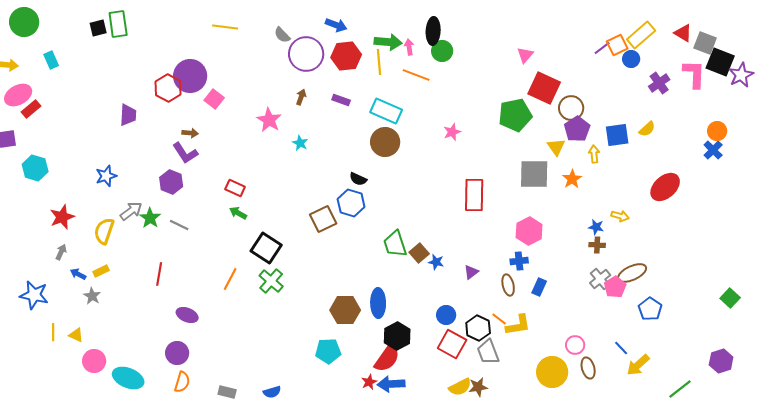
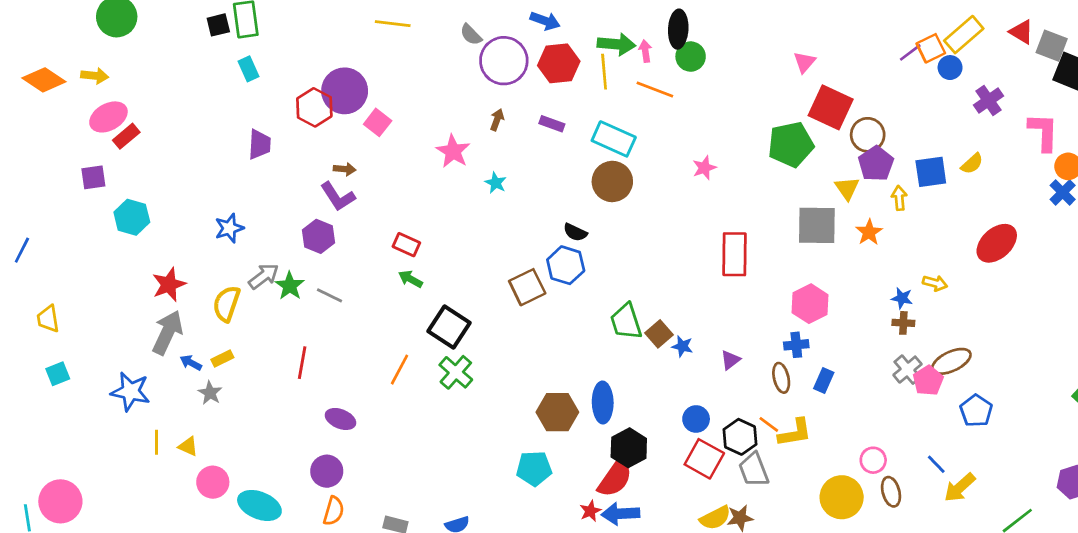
cyan rectangle: (51, 60) -> (248, 69), moved
pink L-shape: (694, 74) -> (1043, 132), moved
gray arrow: (61, 252) -> (167, 332), size x2.0

